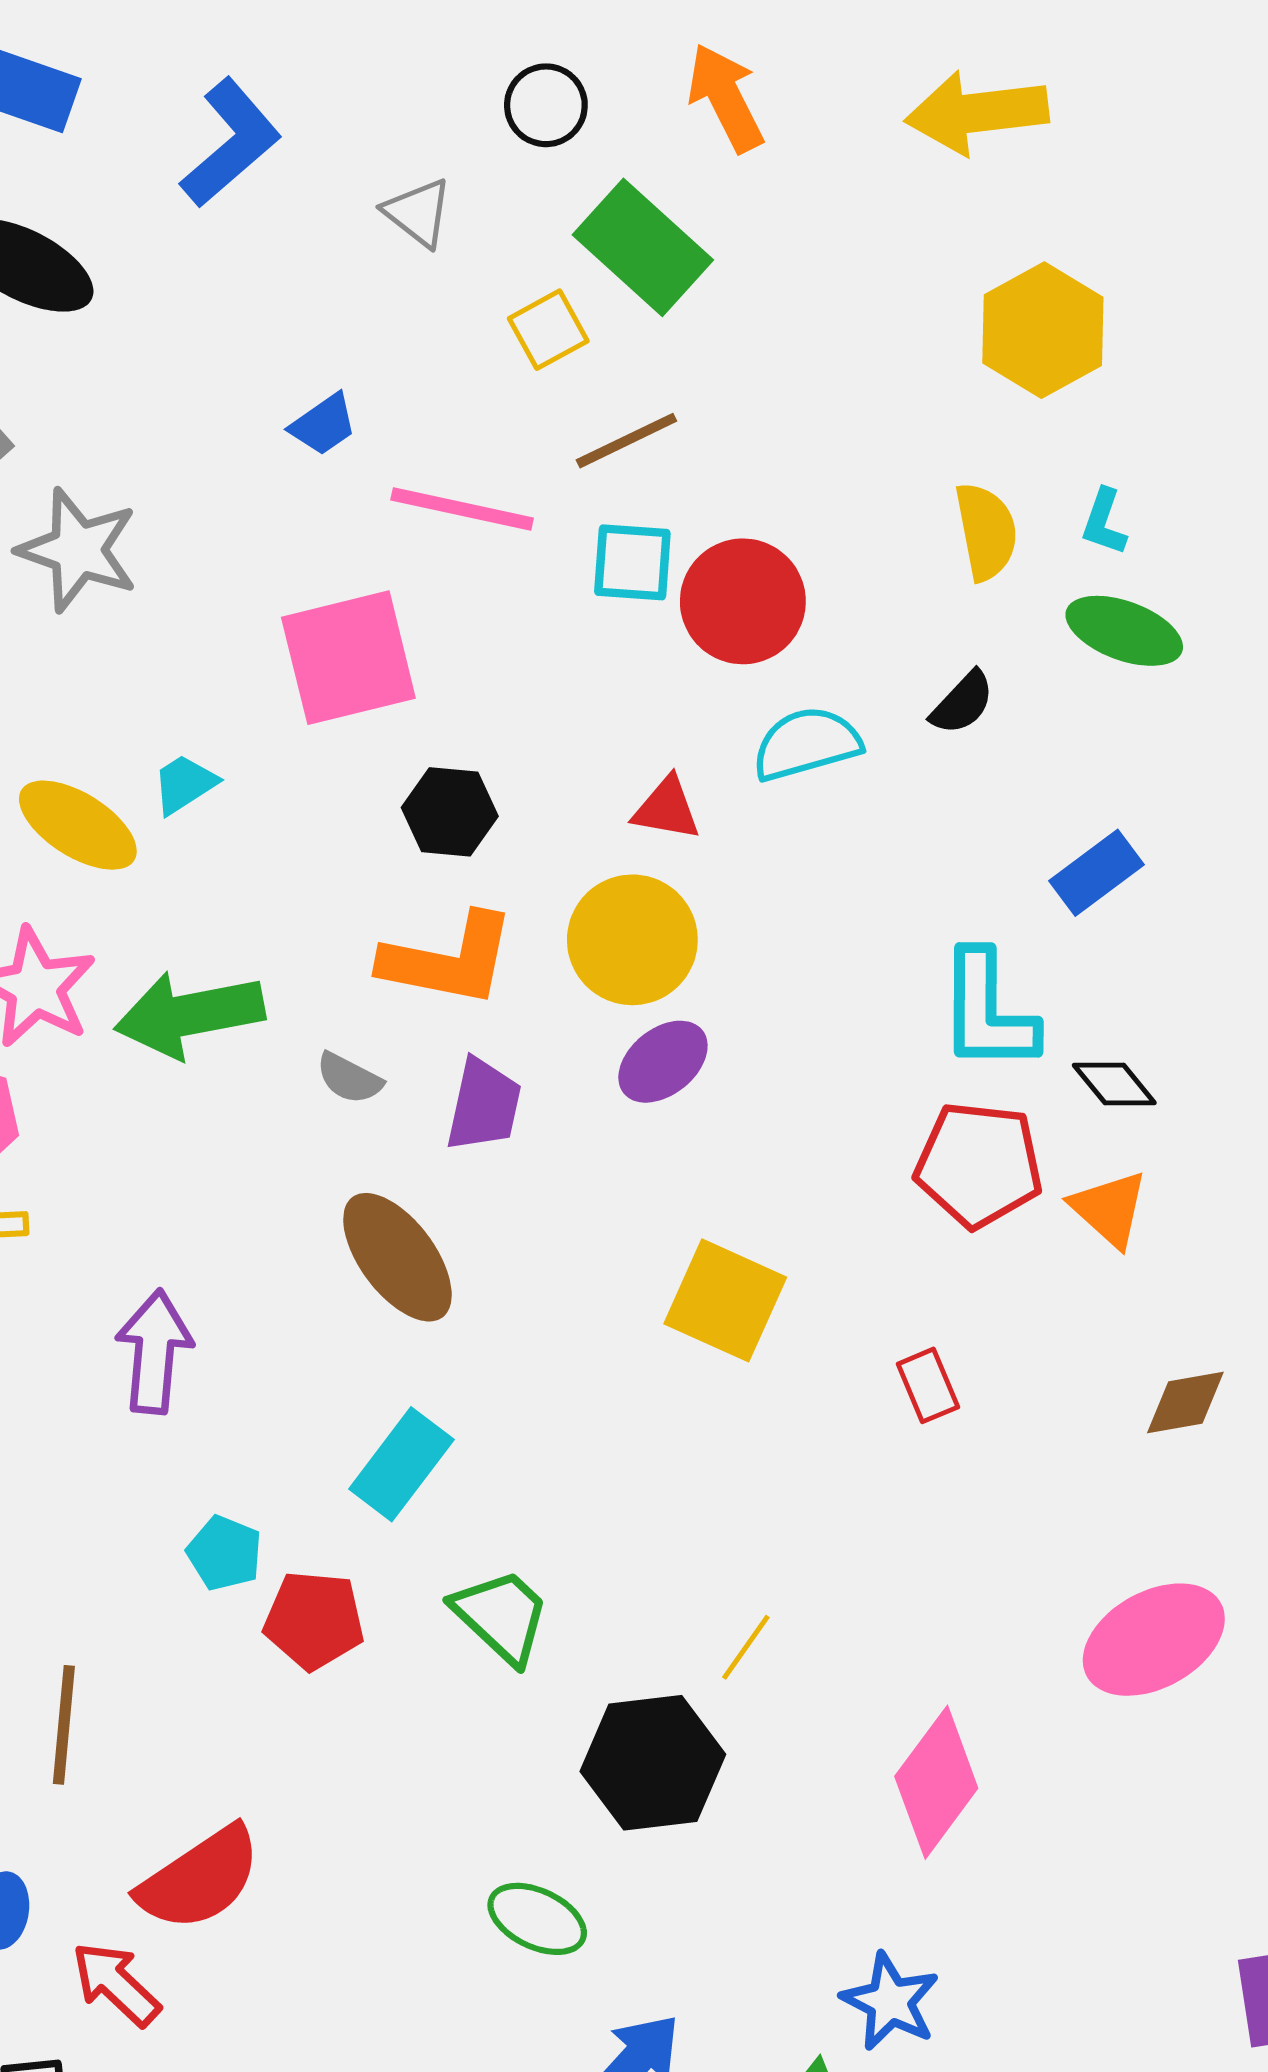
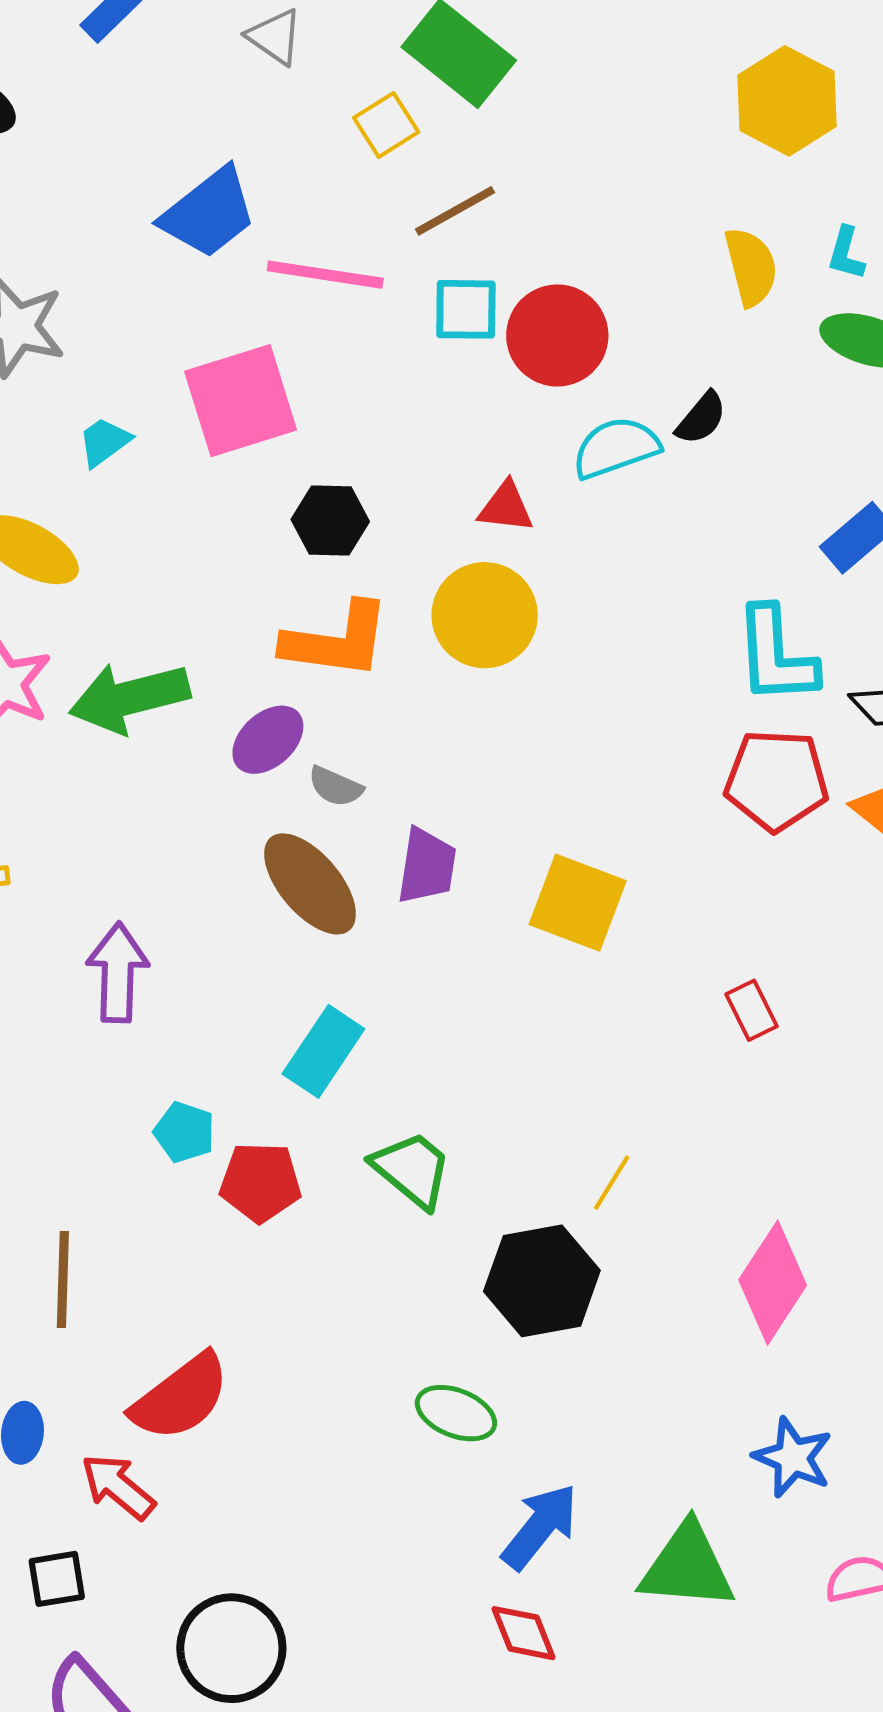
blue trapezoid: (323, 425) -> (209, 213), size x1.8
black semicircle: (962, 703) -> (701, 418), moved
cyan trapezoid: (184, 784) -> (104, 442), moved
purple ellipse: (663, 1062) -> (268, 740), moved
gray semicircle: (349, 1078) -> (335, 787), moved
purple trapezoid: (484, 1105) -> (427, 866), moved
red rectangle: (928, 1385) -> (752, 1010), moved
blue star: (890, 2002) -> (793, 1457), moved

